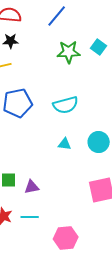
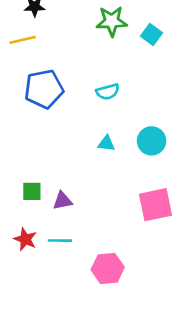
cyan square: (99, 47) -> (152, 35), moved
cyan semicircle: (66, 105) -> (108, 92), size x0.7

